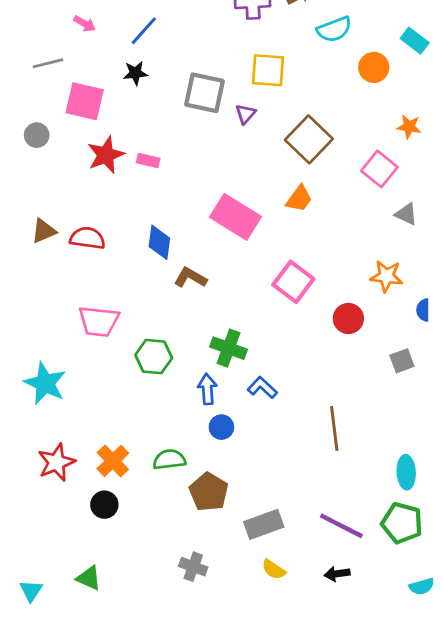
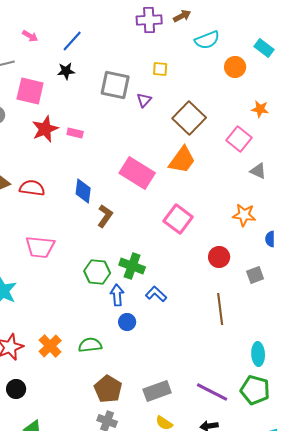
yellow square: (268, 70) -> (160, 69), size x0.6
orange trapezoid: (299, 199) -> (182, 160), size x1.4
brown L-shape: (190, 278) -> (105, 216), turned 95
red circle: (348, 318) -> (219, 257), moved
green hexagon: (154, 357) -> (97, 272), moved
brown line: (334, 428) -> (220, 309), moved
brown pentagon: (209, 492) -> (108, 389), moved
black circle: (104, 505) -> (16, 389), moved

